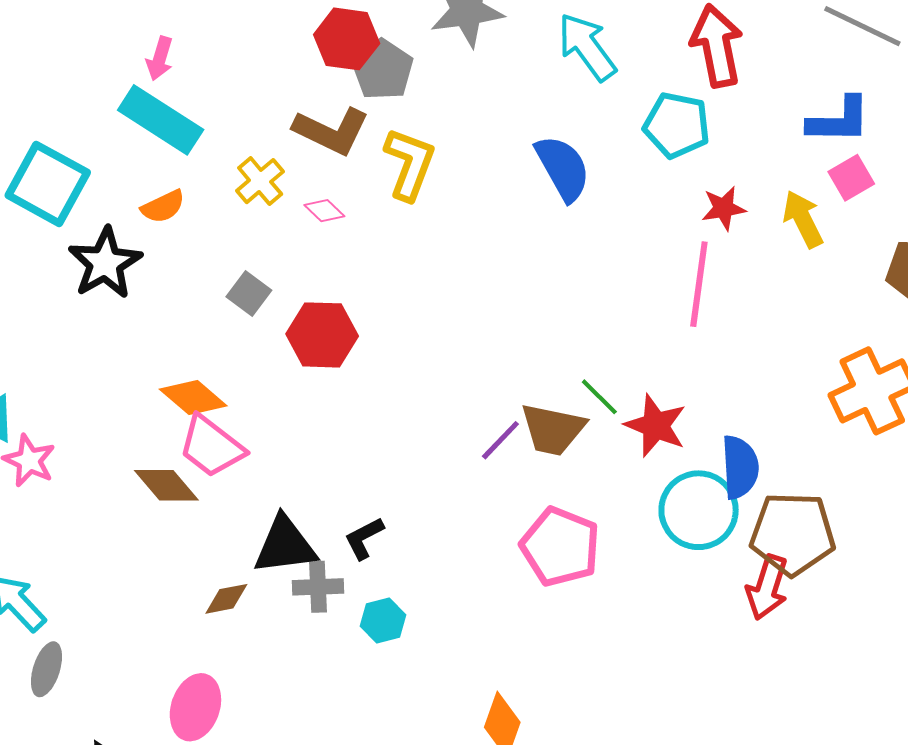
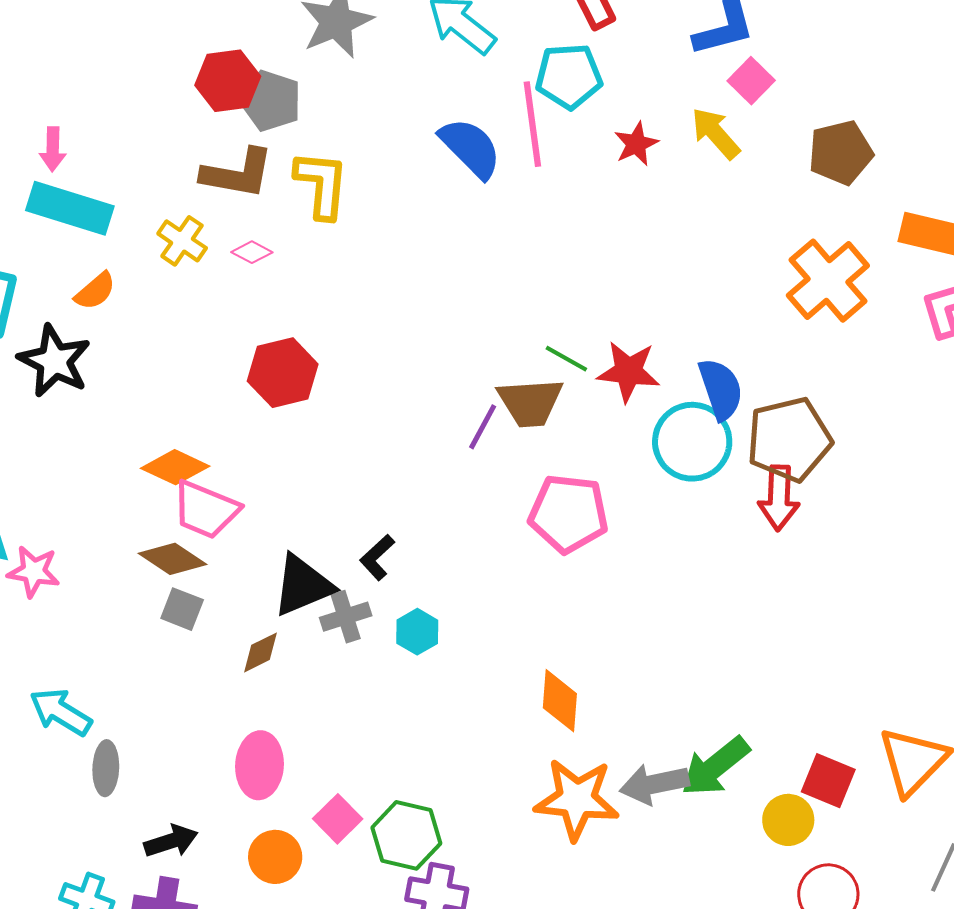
pink line: (699, 284) -> (532, 124), moved
gray square: (249, 294) -> (182, 609), moved

